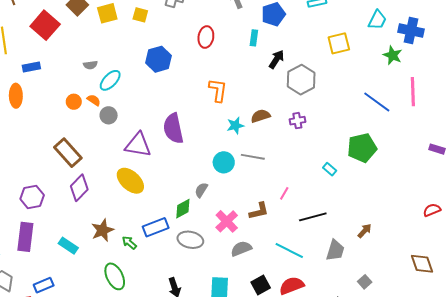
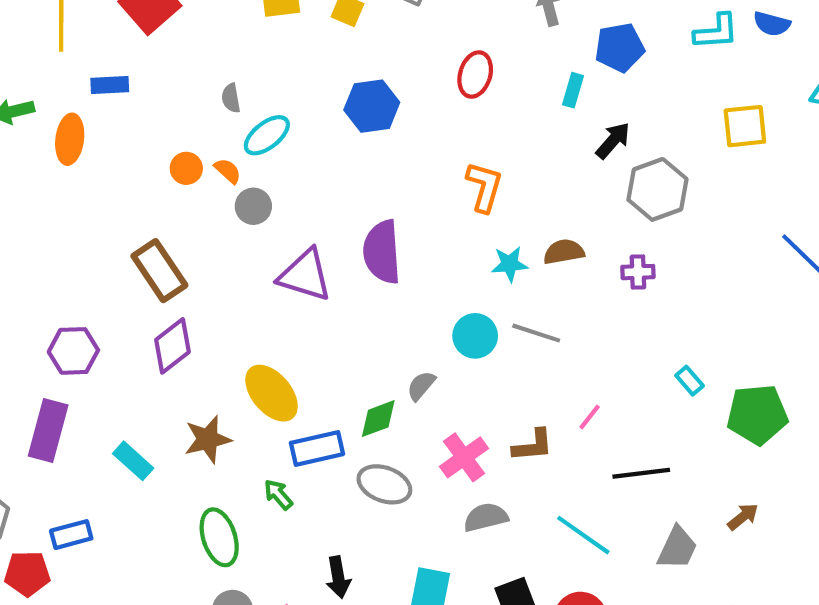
gray semicircle: (90, 65) -> (231, 98), turned 80
green pentagon: (362, 148) -> (757, 414), moved
yellow ellipse: (130, 181) -> (272, 393), moved
green arrow: (129, 243) -> (278, 495), moved

